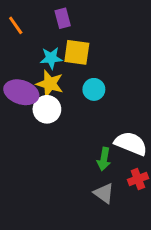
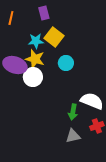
orange line: (16, 25) -> (11, 18), turned 48
yellow square: (77, 52) -> (54, 37), turned 30
gray triangle: (104, 193) -> (73, 136), turned -49

